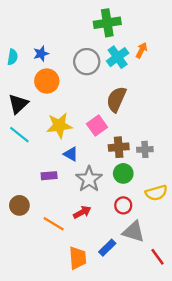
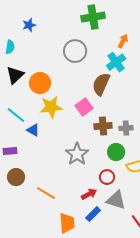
blue star: (41, 54) -> (29, 25), moved
cyan cross: (118, 57) -> (116, 62), moved
orange circle: (47, 81) -> (40, 83), moved
black triangle: (18, 104) -> (15, 75), moved
blue triangle: (71, 154) -> (33, 130), moved
green circle: (123, 173) -> (116, 152), moved
purple rectangle: (49, 176) -> (10, 151), moved
red arrow: (82, 212) -> (89, 194), moved

